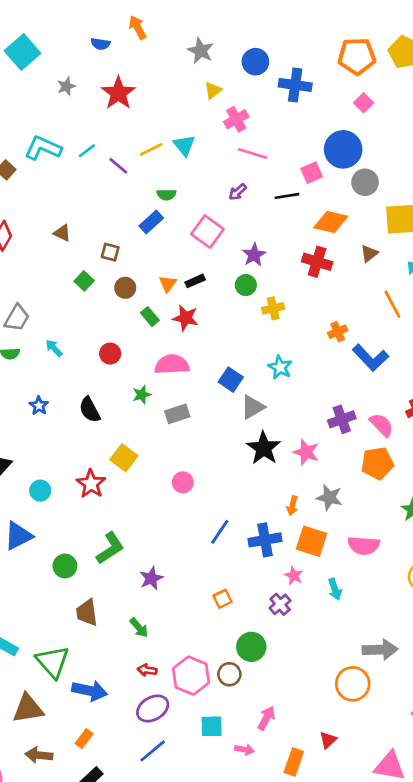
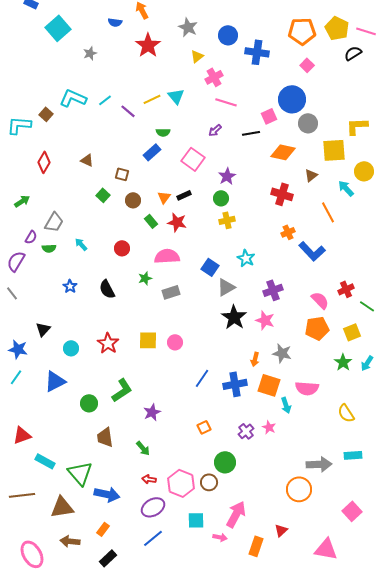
red star: (118, 93) -> (148, 45), moved
red cross: (317, 262) -> (282, 194), moved
yellow cross: (273, 308) -> (227, 220), moved
purple cross: (342, 419) -> (273, 290), moved
yellow square: (124, 458) -> (148, 340), moved, turned -36
pink star: (294, 576) -> (269, 427), moved
cyan arrow: (335, 589) -> (286, 405), moved
pink arrow: (266, 718) -> (236, 514), size x1.5

